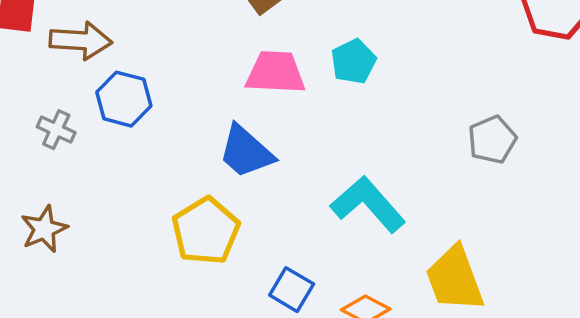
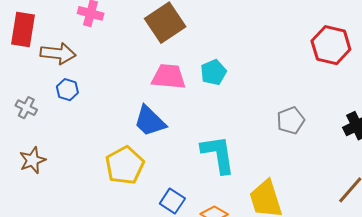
blue hexagon: (124, 99) -> (67, 90), moved, size x0.7
gray cross: (56, 130) -> (26, 108), moved
cyan L-shape: (368, 204) -> (218, 154), turned 30

